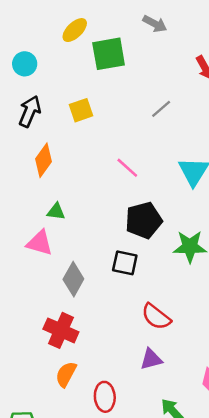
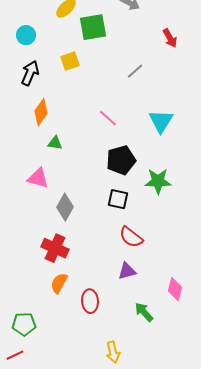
yellow square: (81, 110) -> (70, 61), moved
green triangle: (56, 212) -> (55, 143), moved
black square: (125, 263) -> (118, 199), moved

